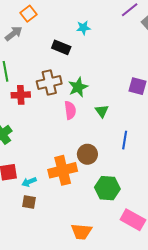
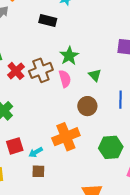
brown cross: (49, 83) -> (41, 70), moved
red cross: (21, 95) -> (16, 71), turned -30
brown circle: (87, 154) -> (87, 106), moved

